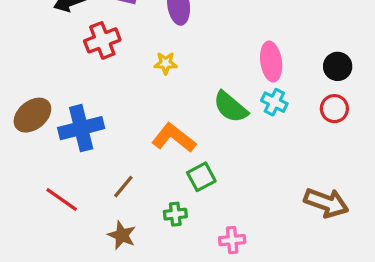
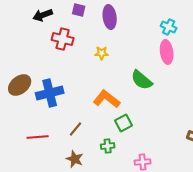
red cross: (102, 40) -> (63, 39), turned 35
cyan cross: (274, 102) -> (169, 27), moved
red line: (62, 199) -> (38, 137), turned -40

